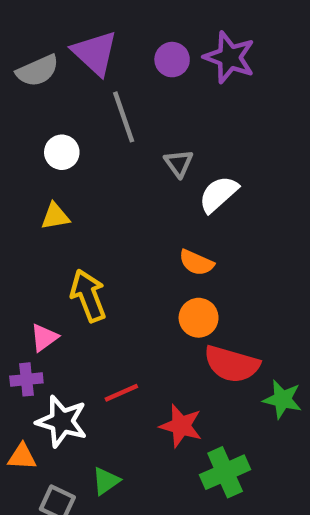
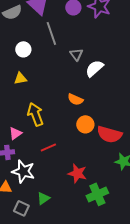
orange semicircle: (196, 263) -> (75, 99), moved
red semicircle: (232, 364) -> (109, 134), moved
red line: (121, 393) -> (48, 147), moved

